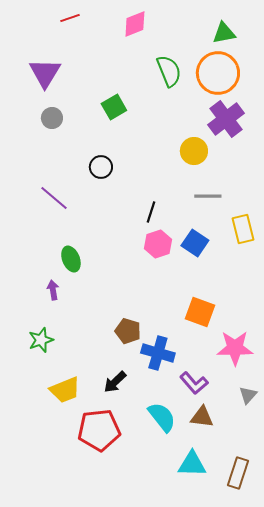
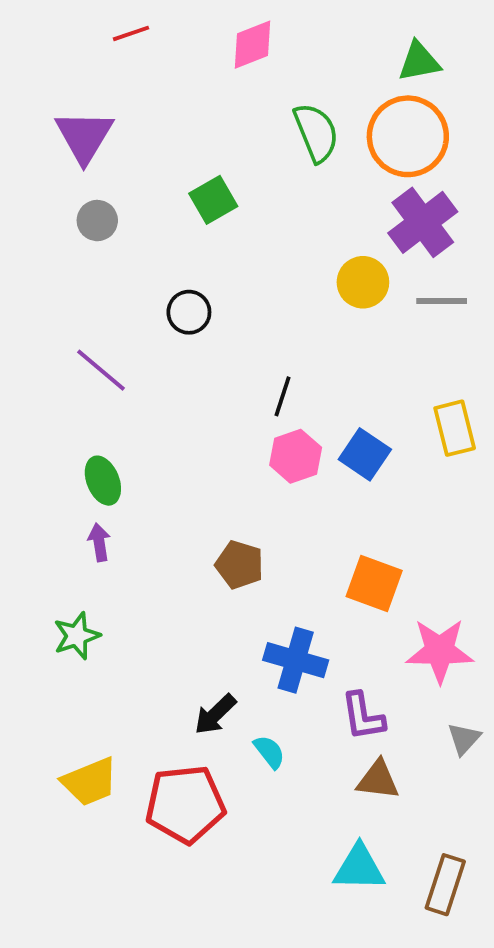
gray line: (208, 196) -> (442, 301), moved
green ellipse: (71, 259) -> (103, 481), moved
brown pentagon: (128, 331) -> (239, 565), moved
purple L-shape: (194, 383) -> (363, 716), turned 32
yellow trapezoid: (65, 390) -> (90, 782), moved
cyan semicircle: (162, 417) -> (269, 752), moved, size x0.6

